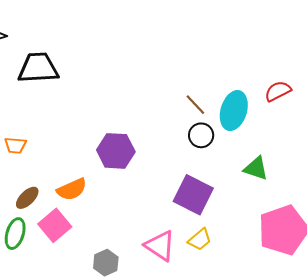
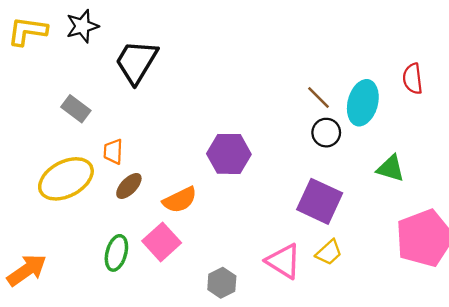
black trapezoid: (38, 68) -> (136, 62), turned -54
red semicircle: (278, 91) -> (413, 79), turned -68
orange trapezoid: (15, 145) -> (113, 152), turned 90
brown ellipse: (27, 198) -> (129, 186), moved

